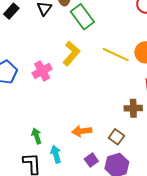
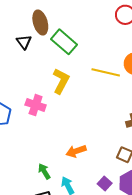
pink cross: (42, 71) -> (36, 105), turned -30
orange arrow: (82, 131) -> (76, 151), moved

